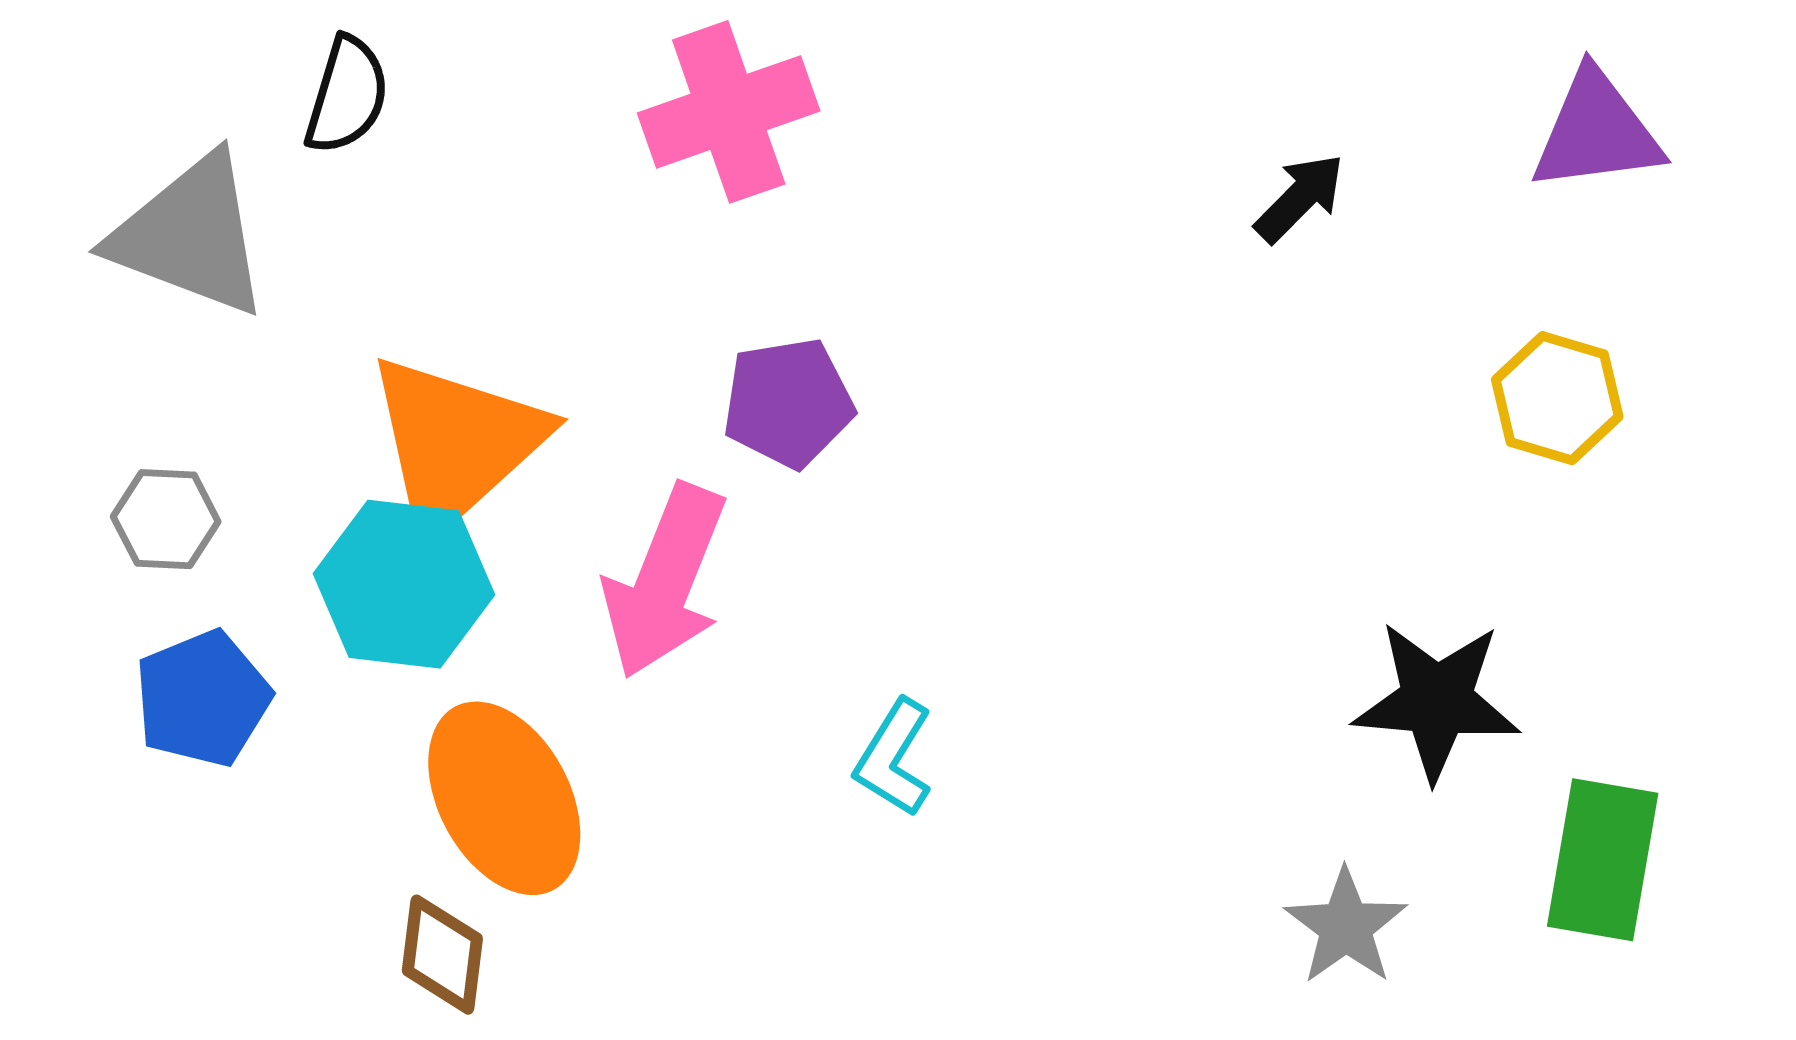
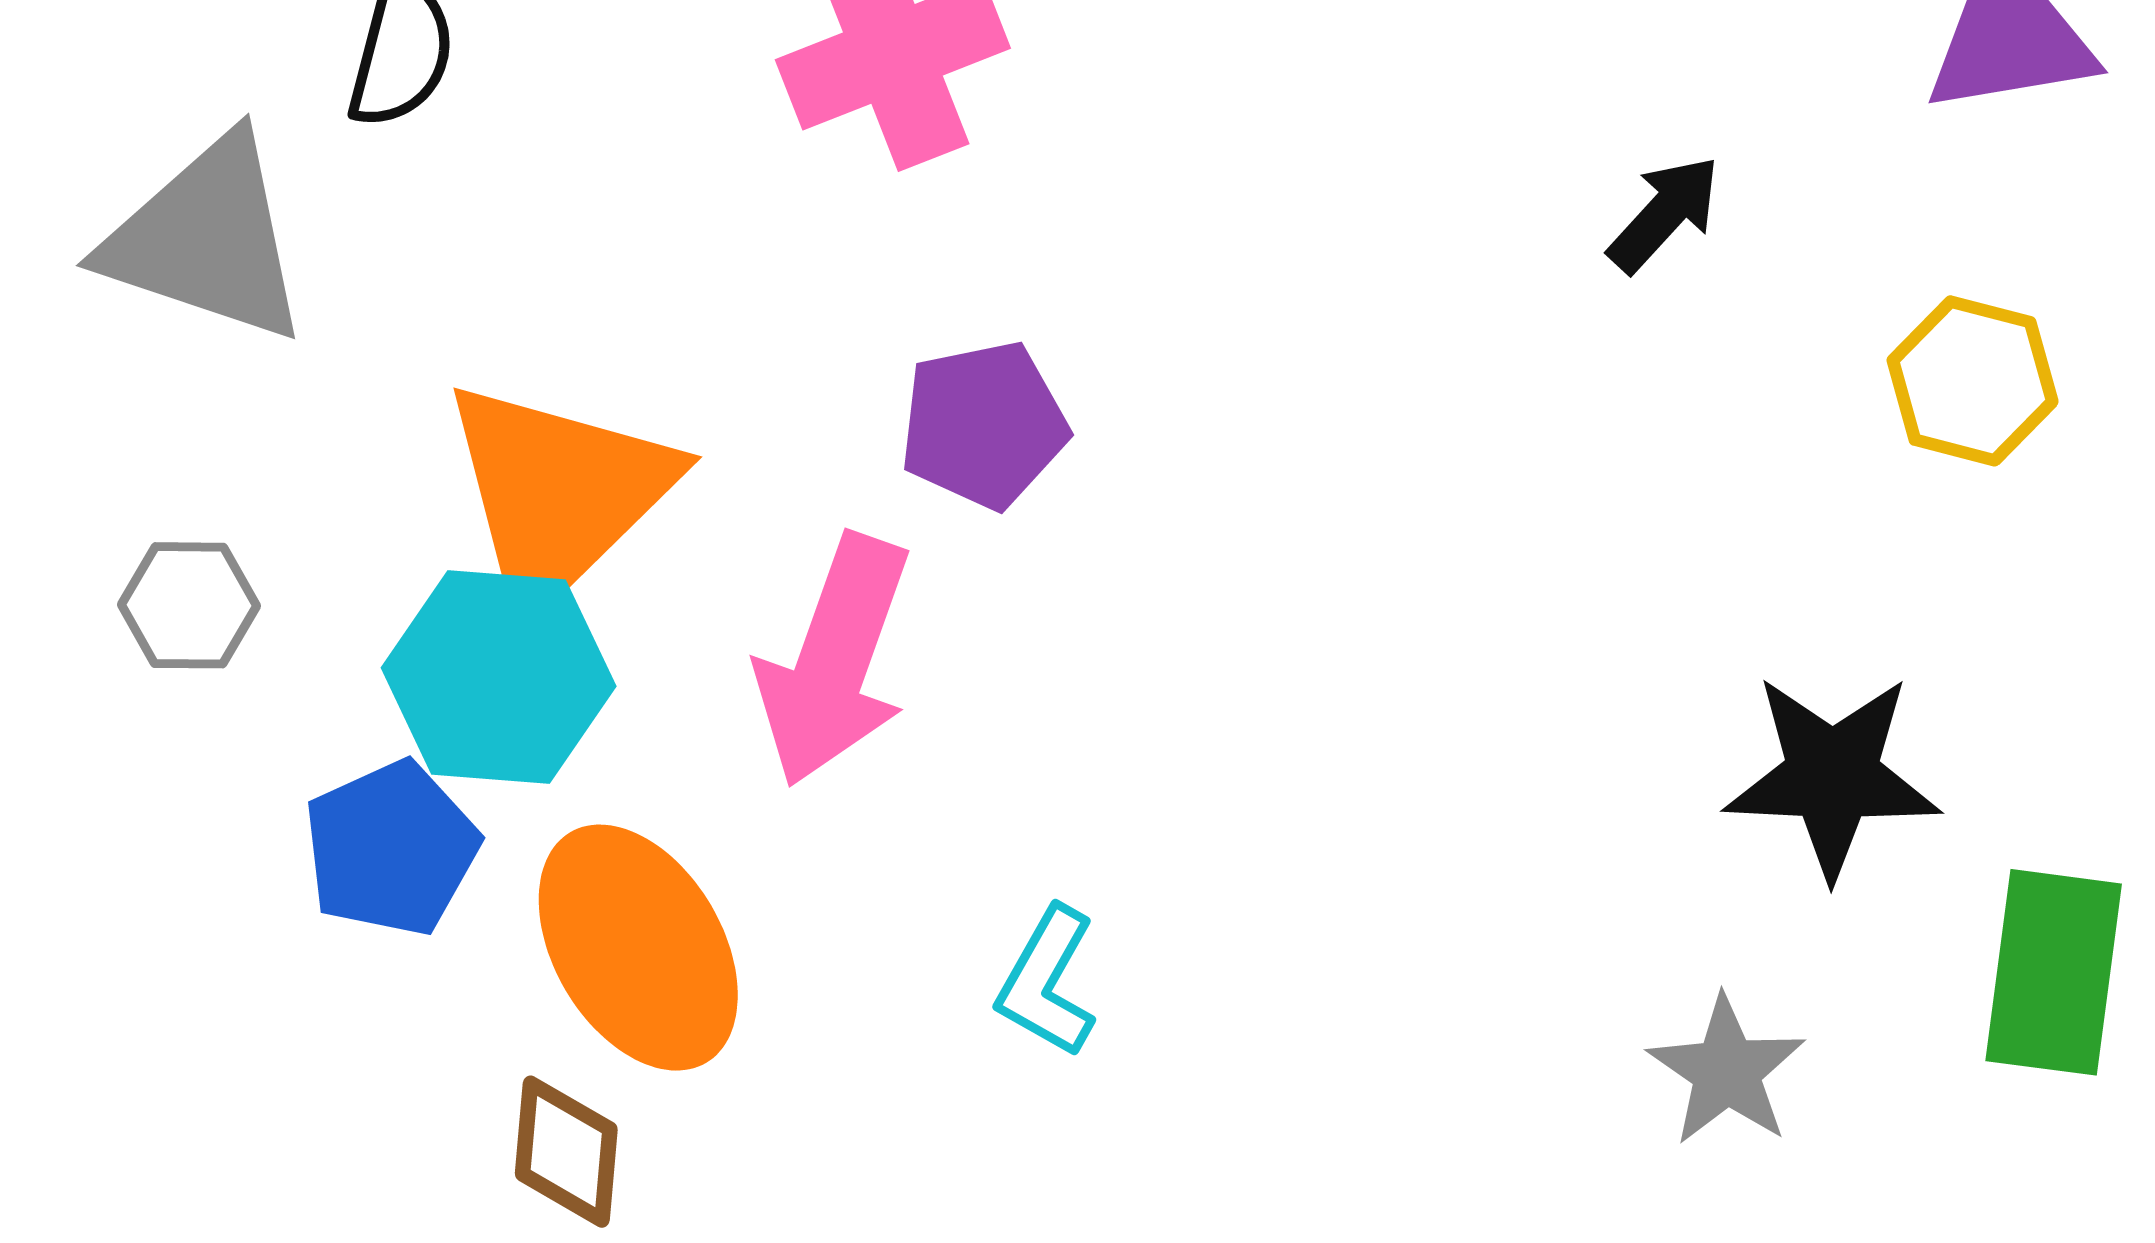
black arrow: (1300, 198) -> (1664, 214), moved
blue pentagon: (202, 699) -> (391, 848), moved
cyan L-shape: (894, 758) -> (1047, 982), moved

